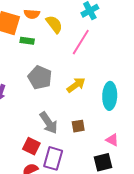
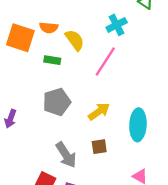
green rectangle: (27, 41) -> (52, 60), moved
gray pentagon: (40, 77) -> (57, 102), turned 30
brown square: (78, 126) -> (99, 147), moved

